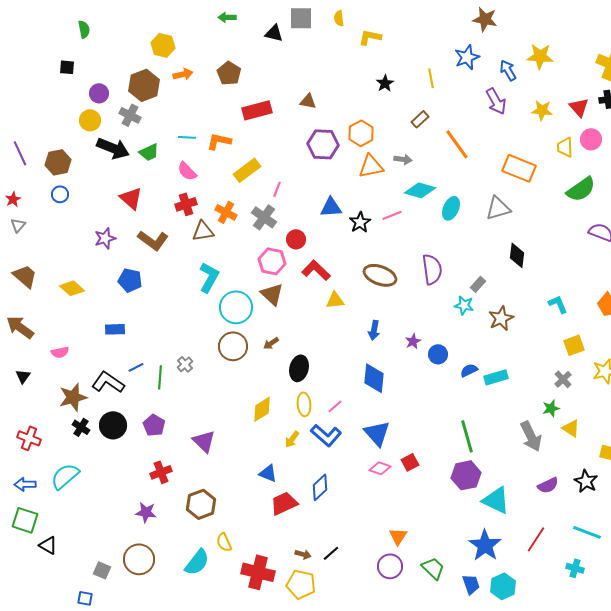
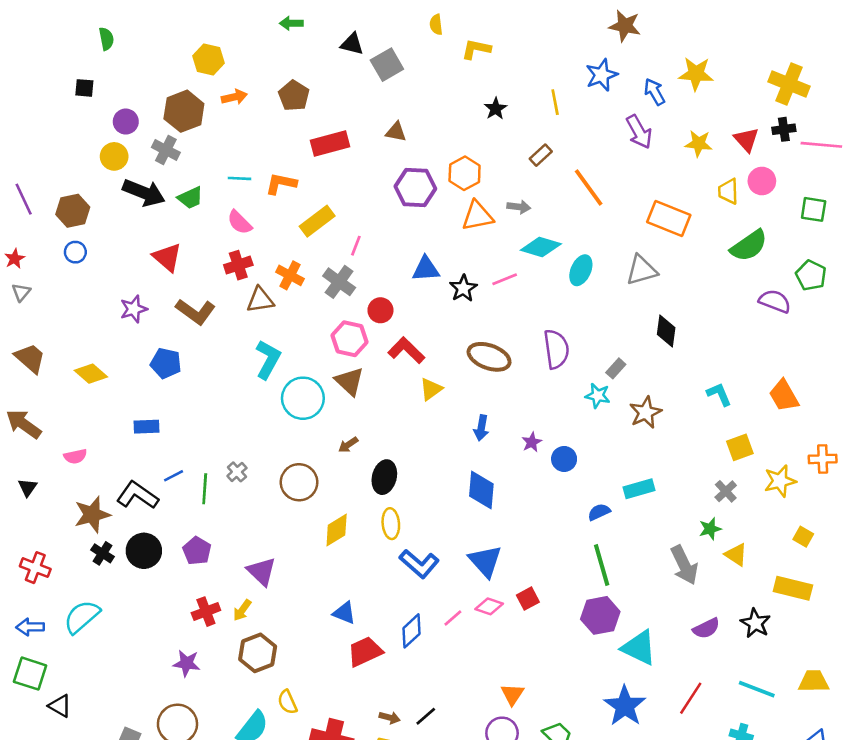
gray square: (301, 18) -> (387, 65), moved, turned -30
yellow triangle: (335, 300) -> (431, 389), turned -30
brown circle: (233, 346) -> (299, 482), moved
blue semicircle: (469, 370) -> (599, 512), moved
pink line: (335, 406) -> (453, 618), moved
yellow arrow: (292, 439) -> (242, 610), moved

